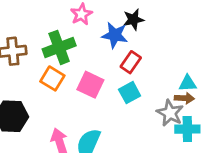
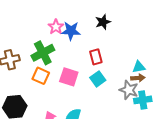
black star: (133, 20) -> (103, 22), moved
blue star: (115, 35) -> (71, 31), moved
red rectangle: (131, 62) -> (96, 57), turned -42

